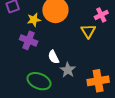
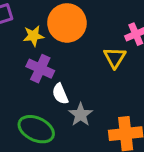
purple cross: (29, 40) -> (40, 69), moved

